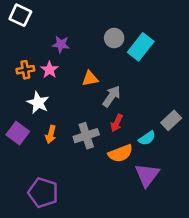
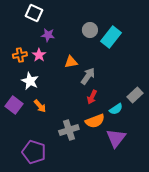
white square: (20, 15) -> (34, 13), moved
orange arrow: (51, 134) -> (40, 106), turned -56
gray cross: (86, 136) -> (69, 130), moved

